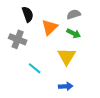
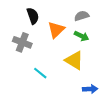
yellow triangle: (67, 56) -> (74, 60), turned -30
blue arrow: (66, 86) -> (90, 89), moved

